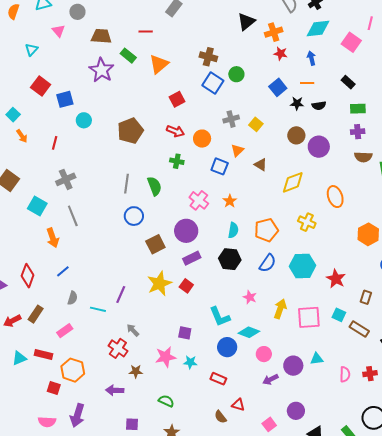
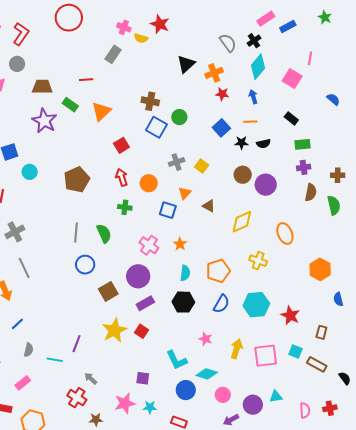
cyan diamond: (318, 28) -> (258, 67), turned -40
red arrow: (175, 131) -> (122, 177), turned -126
brown semicircle: (363, 157) -> (311, 192), turned -78

